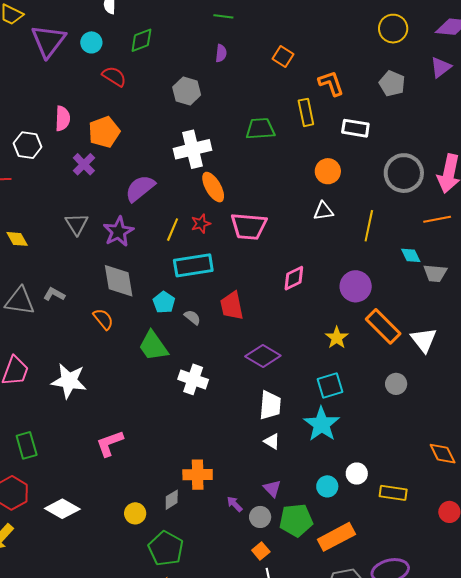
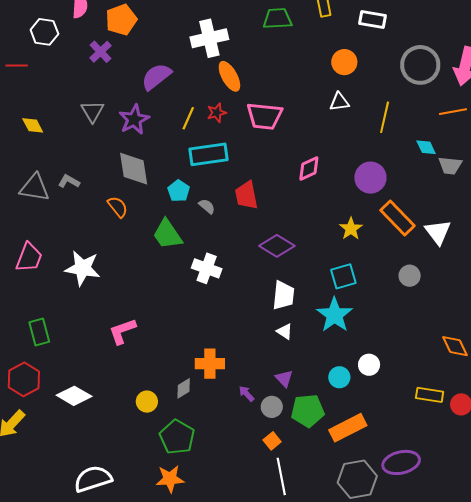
yellow rectangle: (393, 493) -> (430, 395), moved

